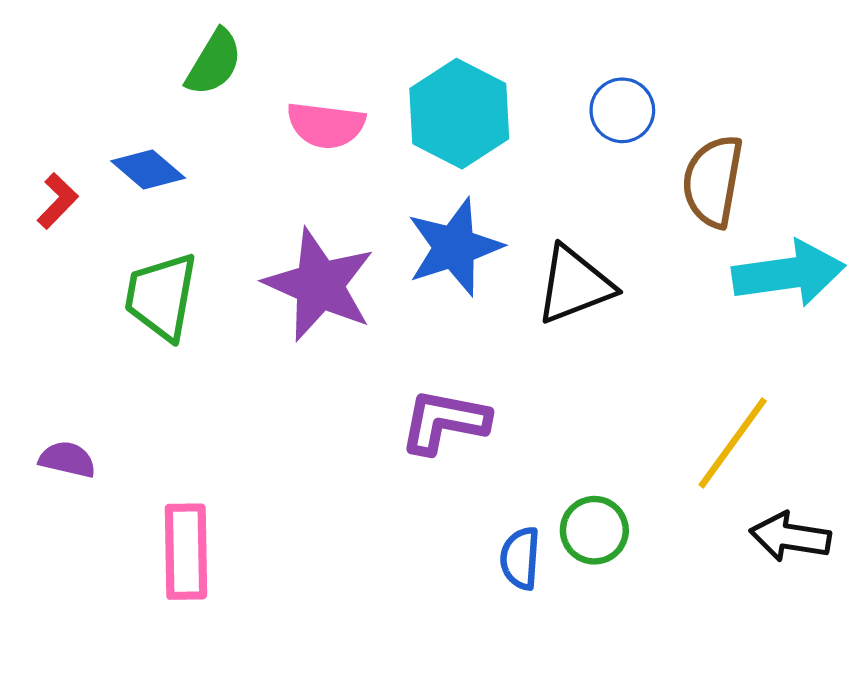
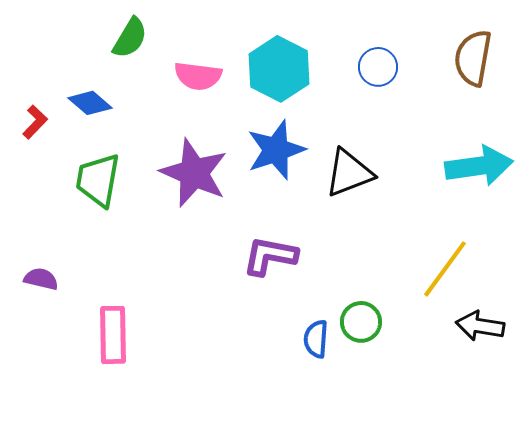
brown semicircle: (713, 181) -> (473, 58), moved

